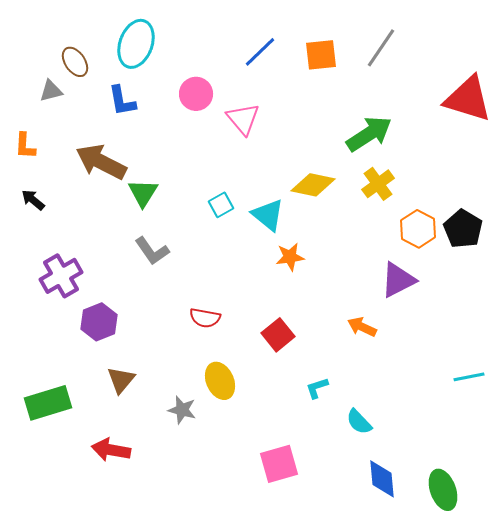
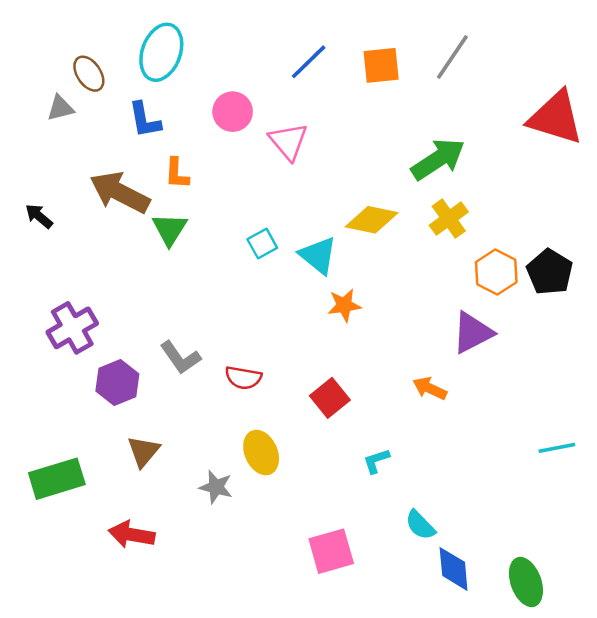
orange L-shape: (25, 146) -> (177, 173), moved
black arrow: (33, 200) -> (39, 216), moved
gray L-shape: (152, 251) -> (180, 358), moved
cyan semicircle: (359, 422) -> (420, 525), moved

